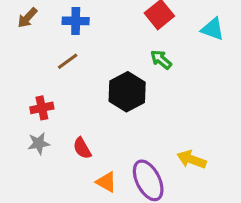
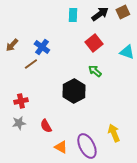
blue cross: (76, 21) -> (42, 47), turned 35
brown line: (68, 61) -> (31, 64), moved
yellow arrow: (192, 159) -> (114, 133), turned 48

